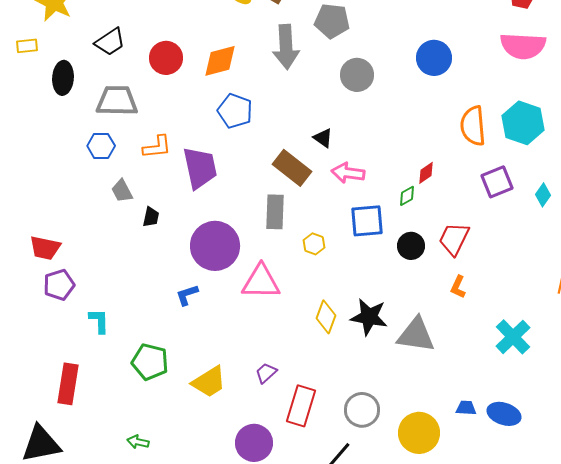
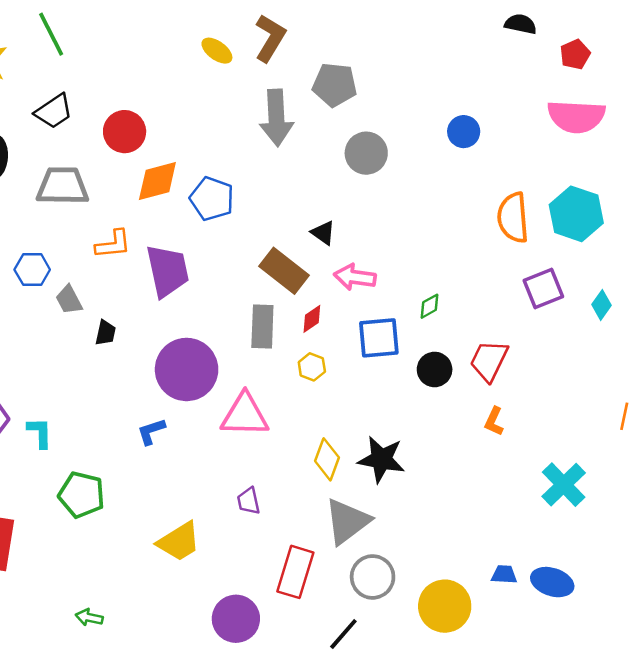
blue circle: (434, 58) -> (464, 132), size x0.7
orange diamond: (220, 61) -> (157, 181), moved
blue hexagon: (101, 146) -> (32, 270), moved
red diamond: (426, 173) -> (312, 319), moved
cyan L-shape: (99, 321) -> (40, 433), moved
gray triangle: (416, 335) -> (347, 521), moved, turned -45
green pentagon: (150, 362) -> (82, 495), moved
purple trapezoid: (266, 373) -> (249, 501), moved, turned -60

